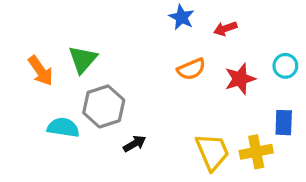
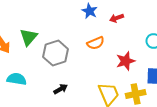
red star: (240, 79) -> (126, 61), moved
gray hexagon: (104, 106) -> (56, 53), moved

